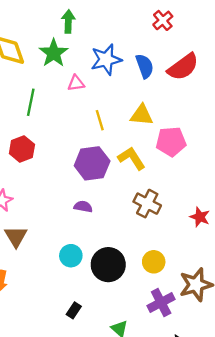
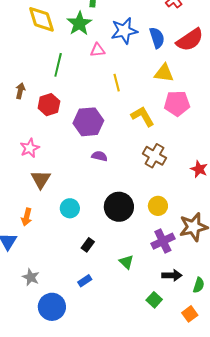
yellow triangle: (142, 115) -> (164, 73), moved
purple hexagon: (92, 163) -> (88, 122), moved
cyan circle: (71, 256) -> (70, 208), moved

